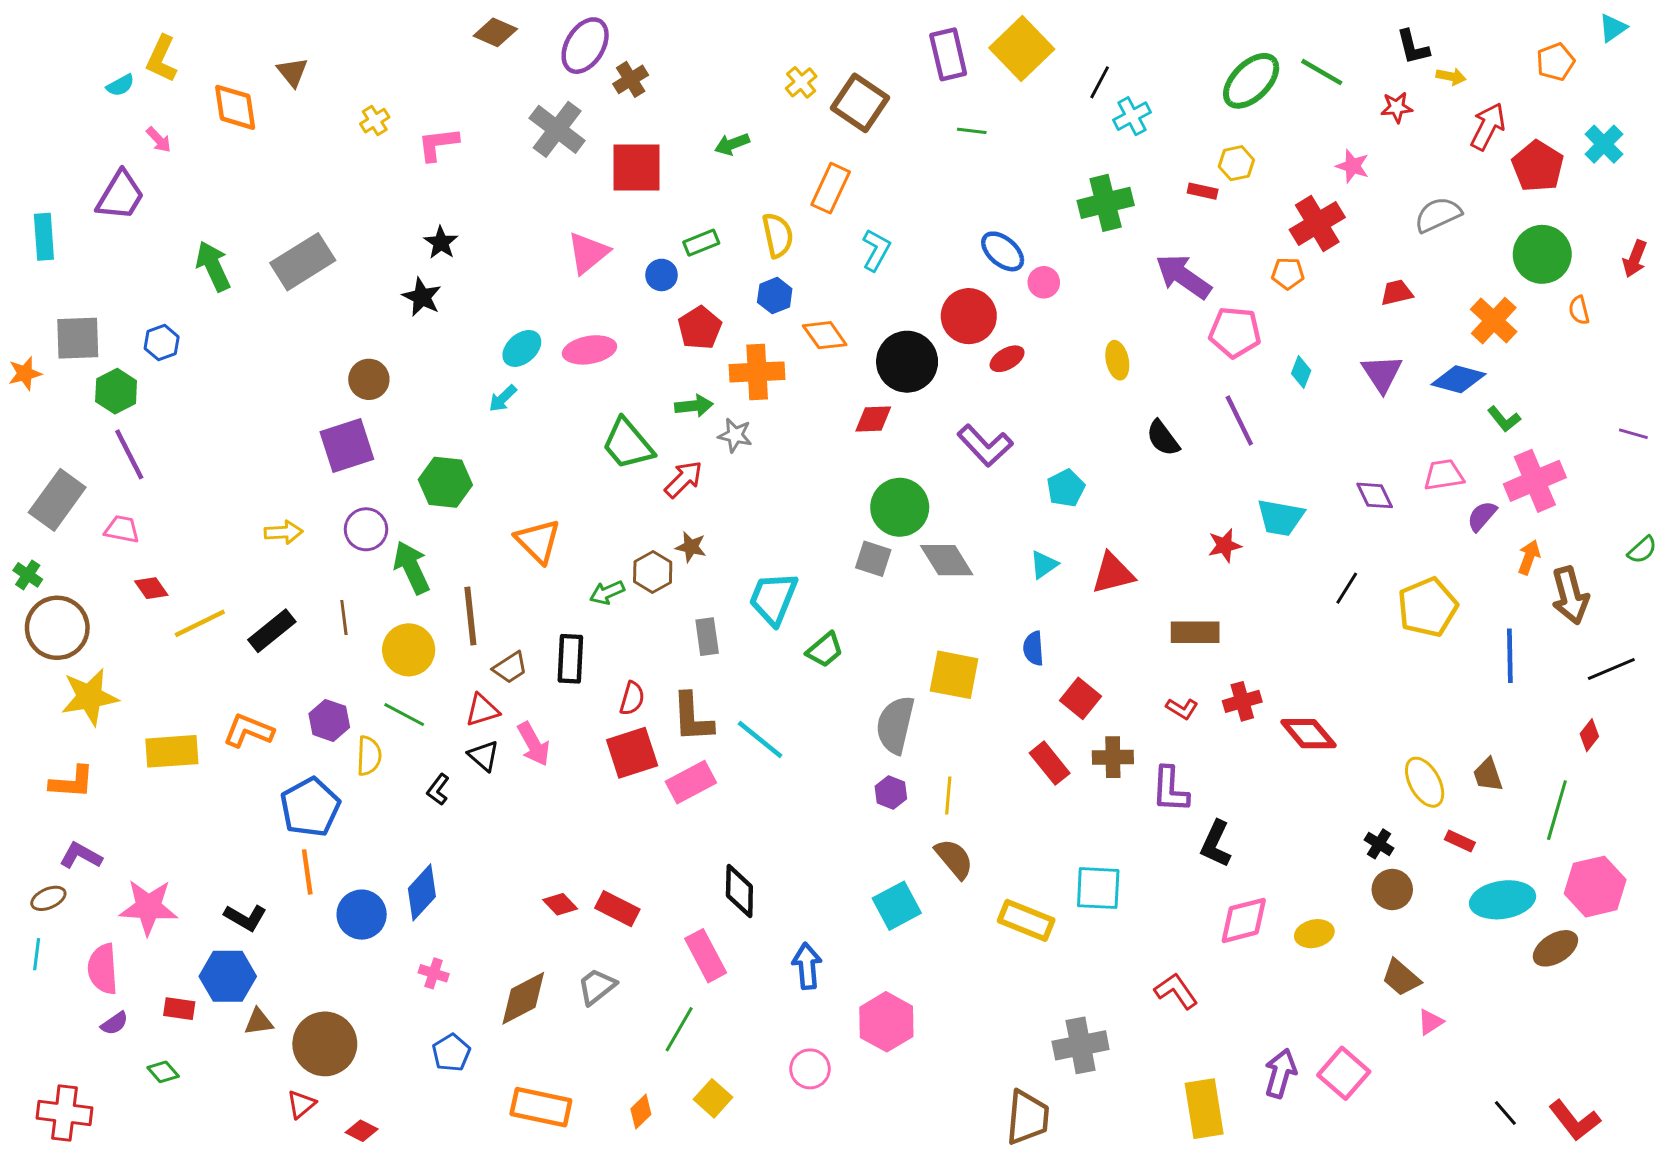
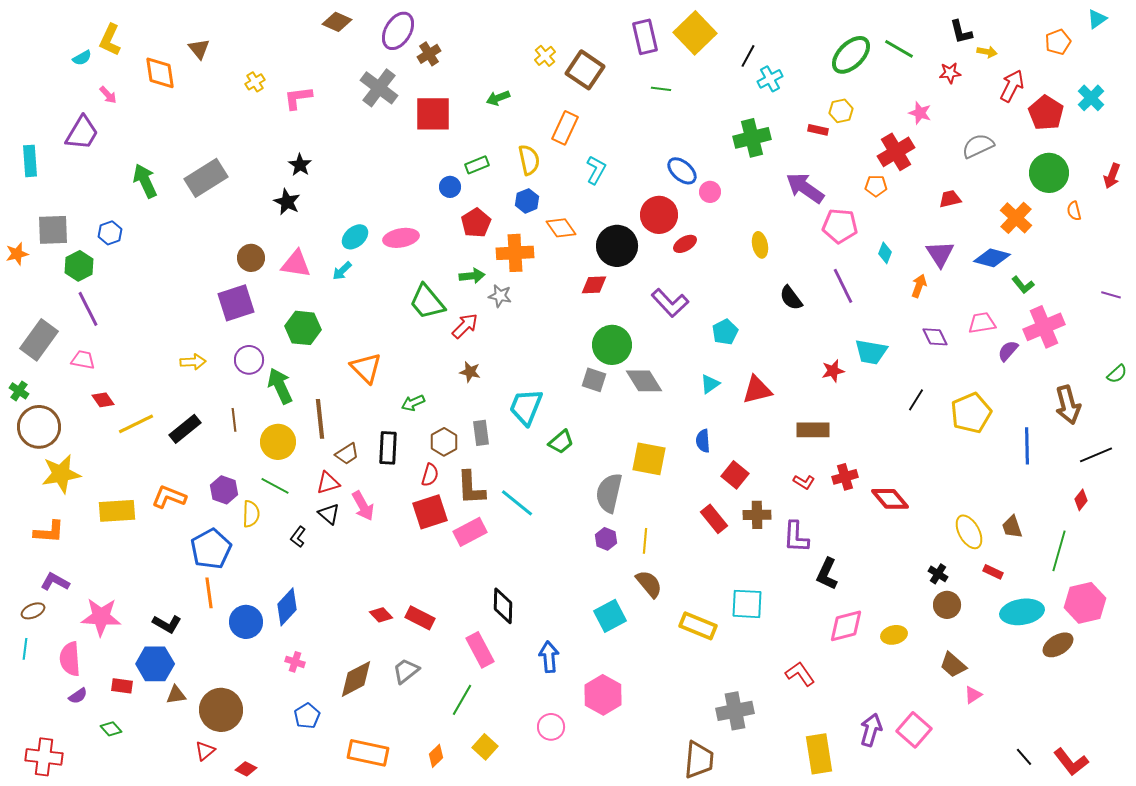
pink triangle: (588, 253) -> (296, 264), moved, turned 48
orange arrow: (1529, 557) -> (919, 286), moved
brown hexagon: (653, 572) -> (444, 442), moved

